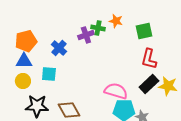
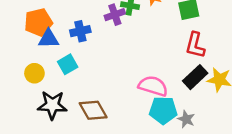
blue cross: (59, 48) -> (80, 31), turned 35
blue triangle: (24, 61) -> (48, 39), moved
cyan square: (49, 74) -> (68, 64), turned -35

